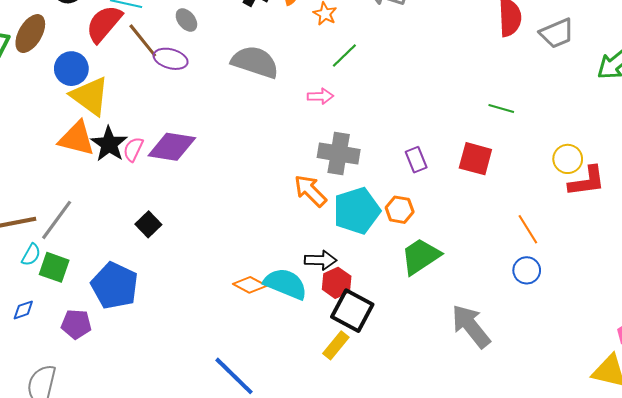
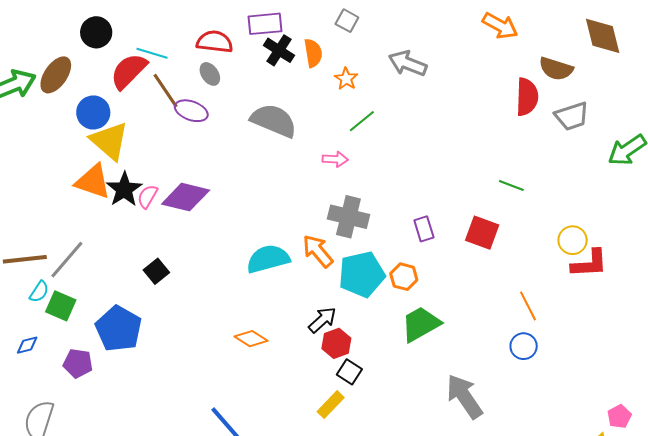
black arrow: (321, 260) -> (322, 320), turned -48
cyan semicircle: (286, 284) -> (268, 259), moved, turned -42
black square: (352, 311) -> (349, 372), size x0.6

